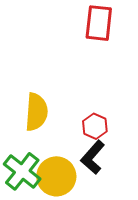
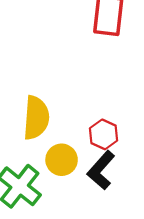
yellow circle: (56, 176) -> (62, 160), moved, size x0.7

